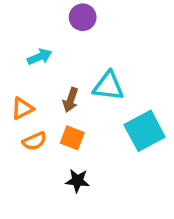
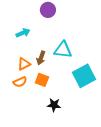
orange triangle: (22, 108) -> (24, 64), moved
black star: (77, 181) -> (54, 105), moved

